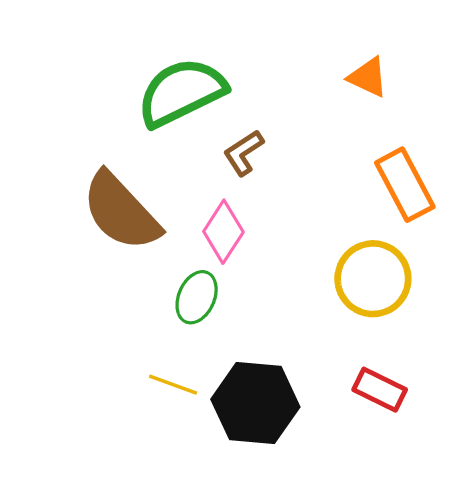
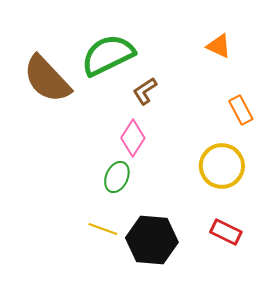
orange rectangle: (405, 185) -> (241, 110), size x0.7
brown semicircle: (121, 212) -> (47, 79), moved

